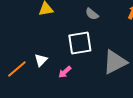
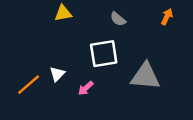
gray triangle: (115, 62) -> (145, 76), turned 32

